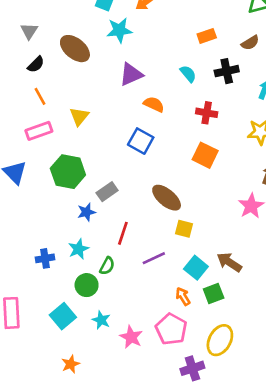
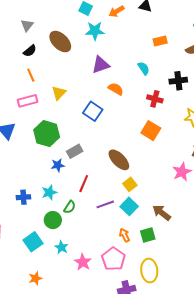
black cross: (227, 71) -> (178, 81), moved
blue square: (141, 141) -> (93, 111), moved
yellow square: (184, 229) -> (130, 184), turned 32
cyan square: (196, 268) -> (129, 206), moved
yellow ellipse: (220, 340) -> (149, 271), turned -40

